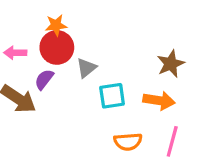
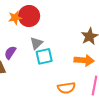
red circle: (57, 47) -> (29, 16), moved
cyan square: (112, 96) -> (44, 56), moved

